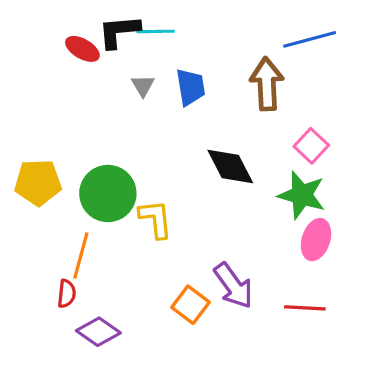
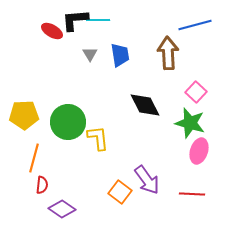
orange line: (81, 255) -> (34, 158), moved

